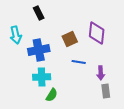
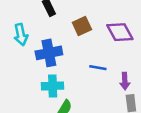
purple diamond: (97, 33) -> (120, 32), turned -35
brown square: (70, 39) -> (82, 26), moved

